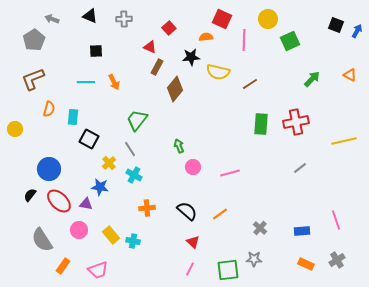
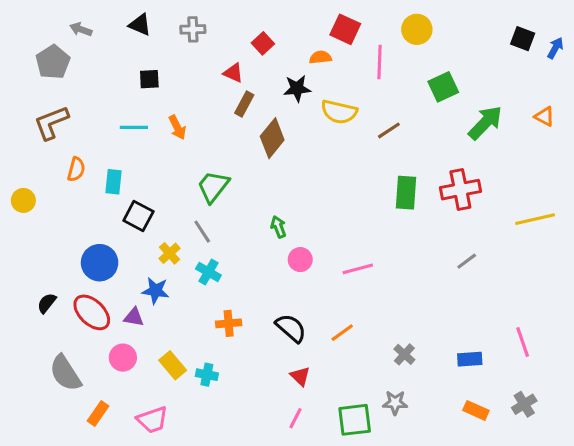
green square: (290, 41) -> (443, 87), moved
green arrow: (312, 79) -> (485, 123), size x1.4
blue circle: (49, 169) -> (100, 263), moved

